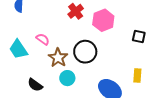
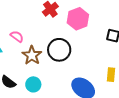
cyan circle: (67, 78) -> (33, 84), moved

